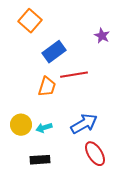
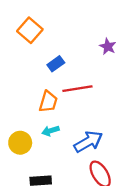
blue rectangle: (54, 52) -> (56, 64), size x0.7
cyan arrow: (44, 128) -> (50, 131), moved

